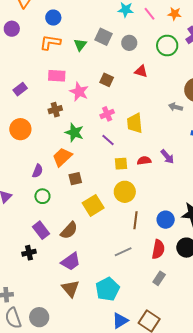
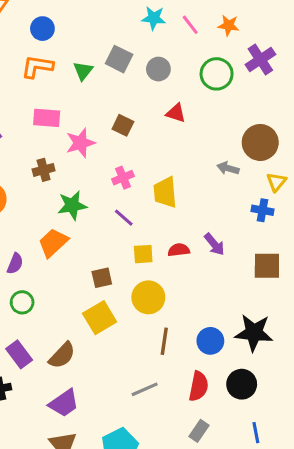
pink star: (79, 92) -> (80, 143), turned 30
green star: (74, 133) -> (72, 205), turned -30
brown square: (75, 179) -> (102, 278), moved

